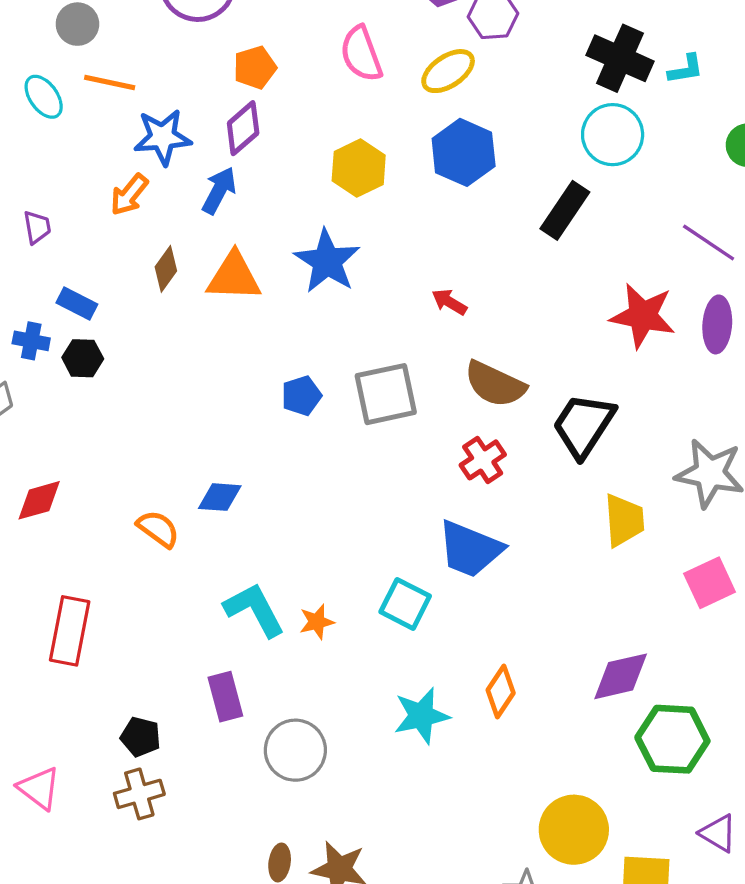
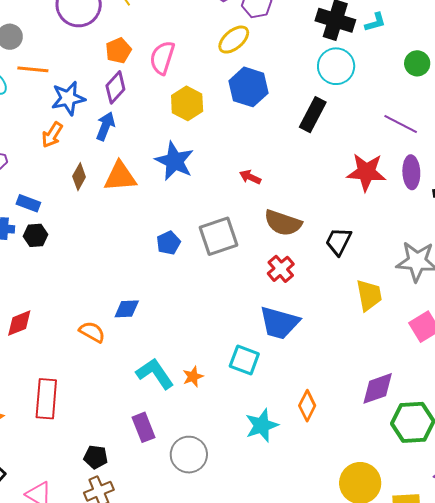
pink semicircle: (361, 54) -> (162, 58), moved, turned 44
black trapezoid: (584, 425) -> (338, 241), size x0.7

